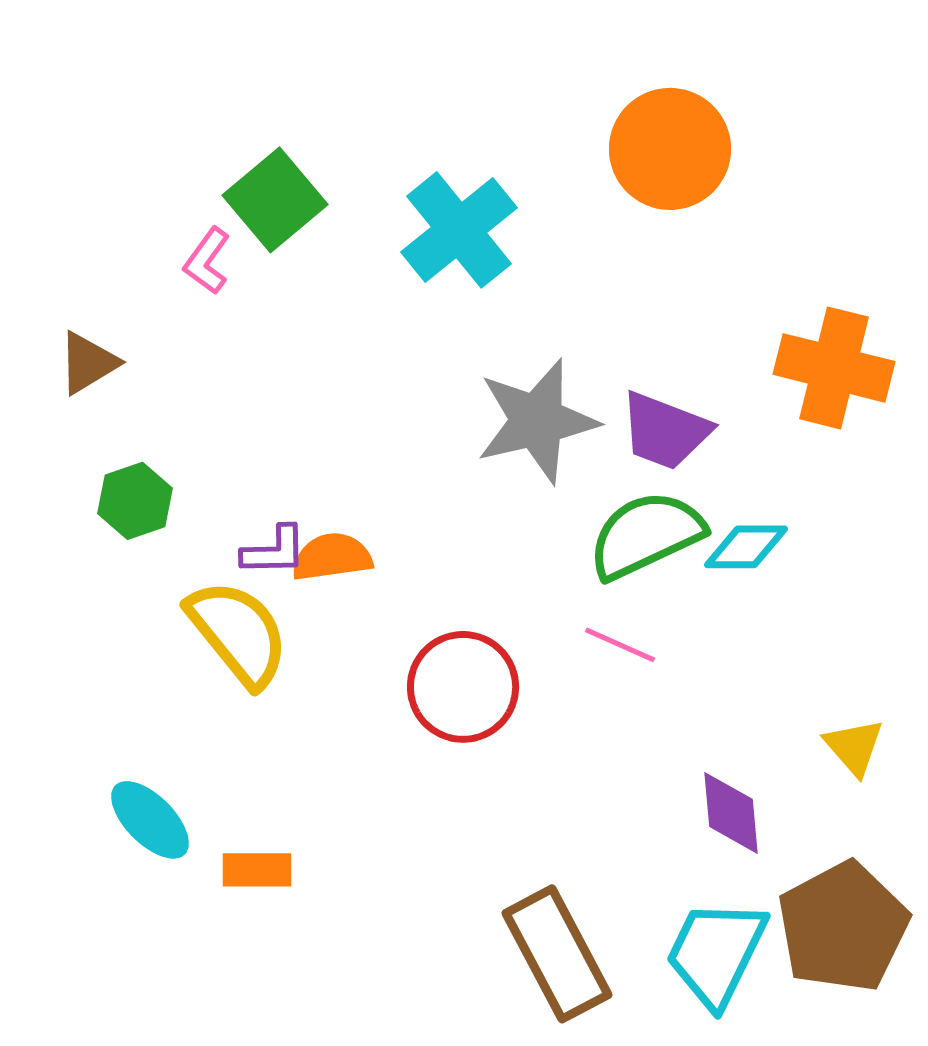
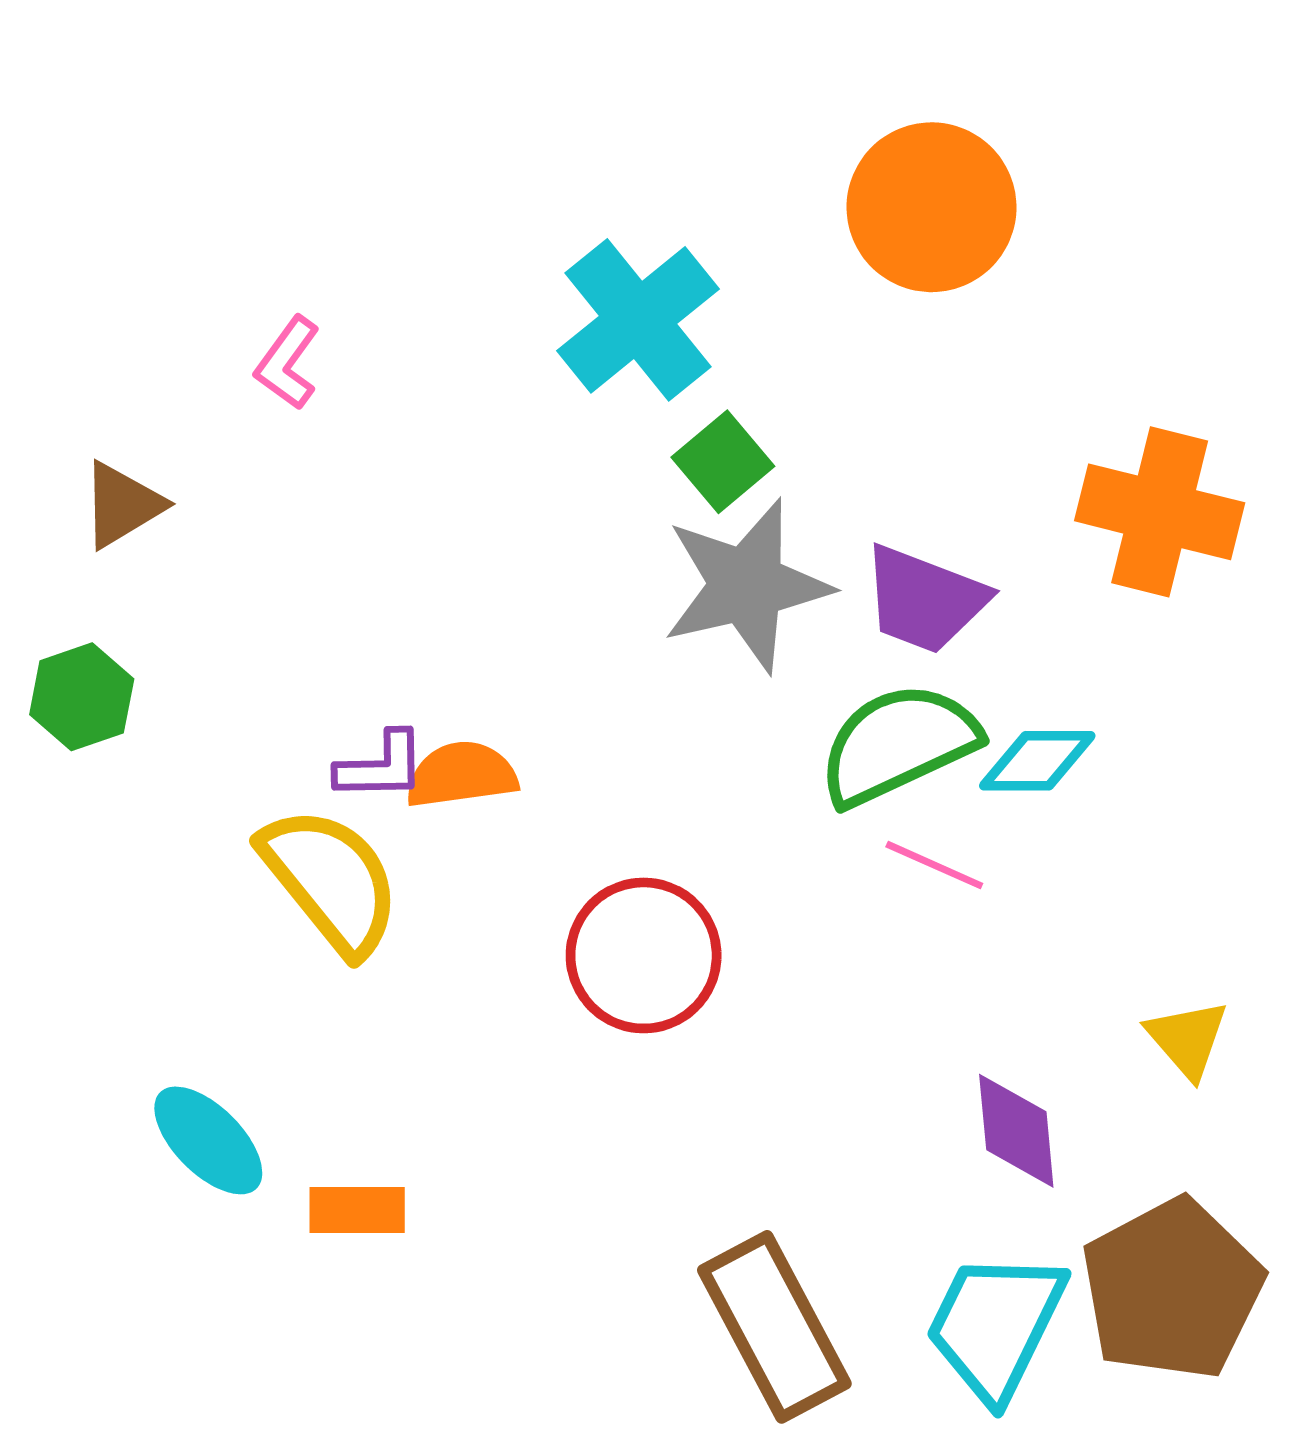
green square: (275, 200) -> (723, 462), moved, size x0.7
green hexagon: (135, 501) -> (82, 697), moved
pink line: (620, 645) -> (934, 865), moved

